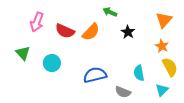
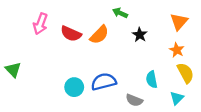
green triangle: (23, 53) -> (13, 70), moved
cyan circle: (52, 63) -> (74, 87), moved

